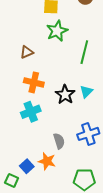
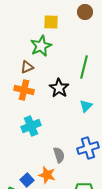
green star: (57, 31) -> (41, 46), moved
orange cross: (34, 82) -> (24, 90), moved
black star: (65, 95) -> (59, 88), moved

